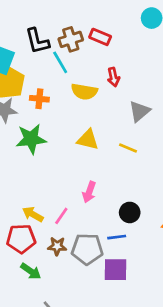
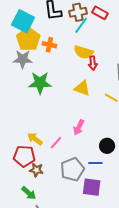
cyan line: (60, 62) -> (81, 25), moved, turned 60
red arrow: (113, 77) -> (93, 63), moved
orange cross: (39, 99) -> (49, 45), moved
brown star: (57, 246) -> (36, 170), moved
gray pentagon: (87, 249) -> (72, 169), turned -30
green arrow: (31, 271) -> (29, 193), moved

